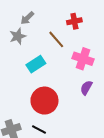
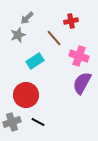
purple semicircle: (86, 88) -> (82, 83), size x1.6
red circle: (44, 101) -> (26, 95), moved

